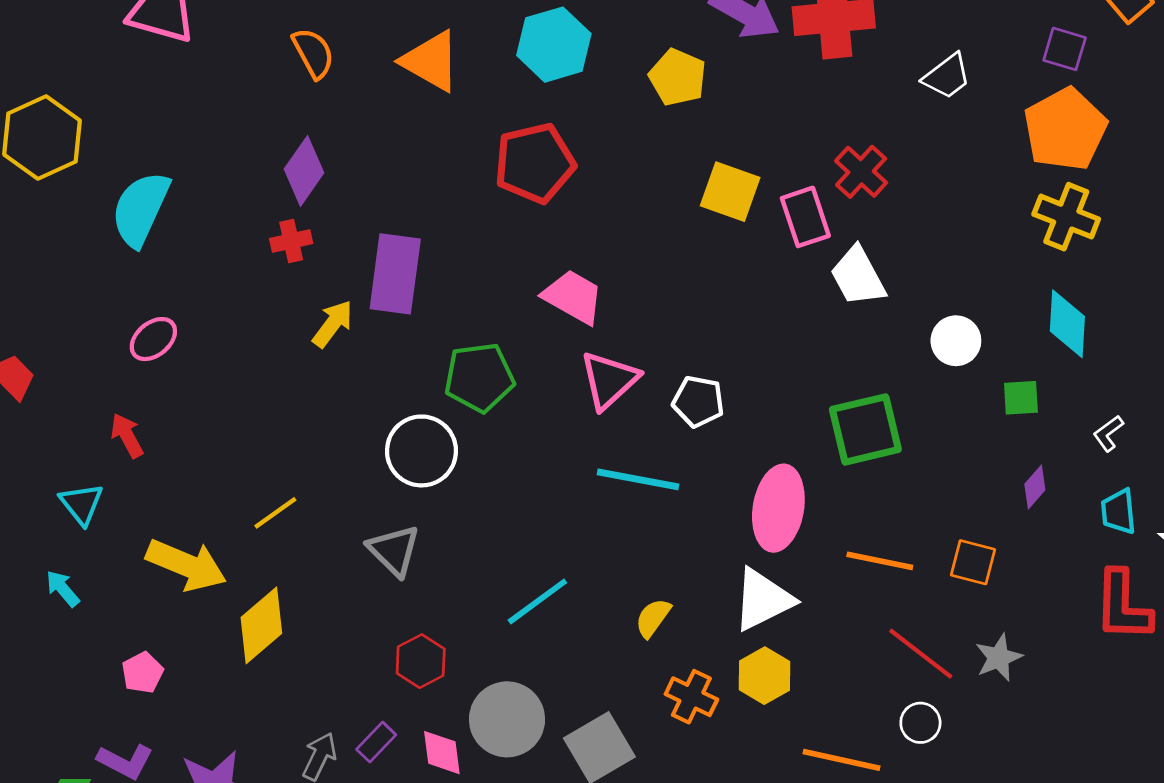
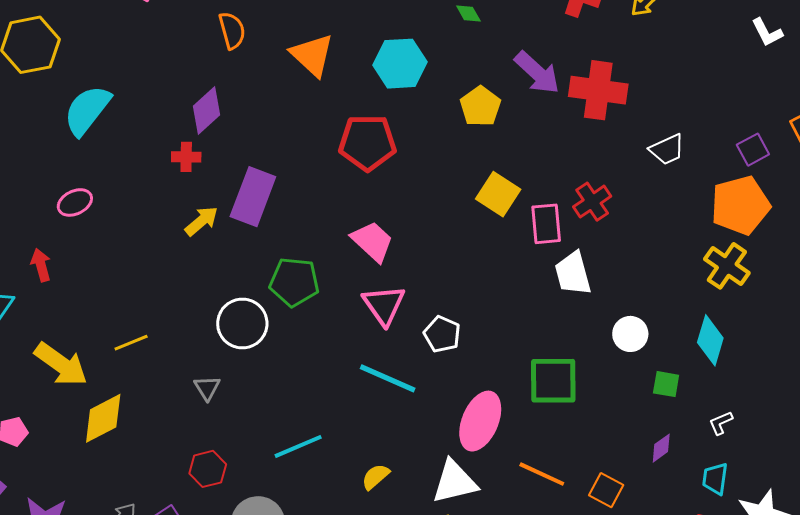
purple square: (1065, 49) -> (753, 150), turned 32
pink triangle: (609, 380) -> (384, 305), turned -36
gray triangle: (394, 550) -> (207, 388), size x0.7

